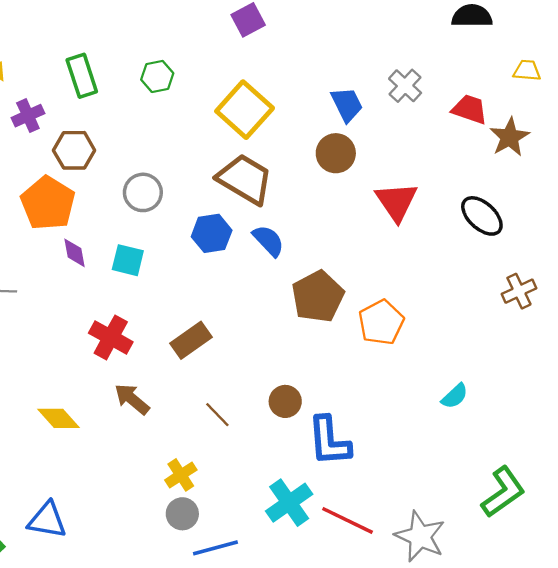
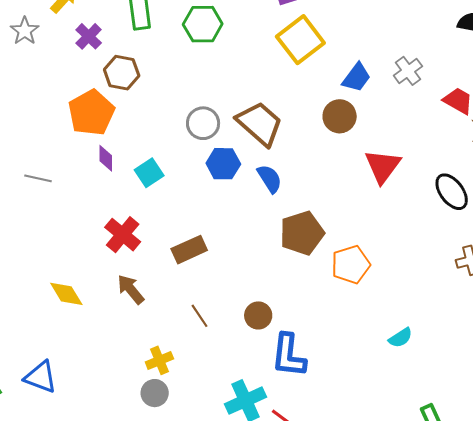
green hexagon: (157, 76) -> (203, 24), size x1.4
blue trapezoid: (347, 104) -> (356, 77), turned 52
yellow square: (245, 110) -> (300, 40), moved
purple cross: (28, 116) -> (89, 36), turned -32
gray circle: (143, 192) -> (203, 123), moved
cyan square: (128, 260) -> (149, 173), turned 32

